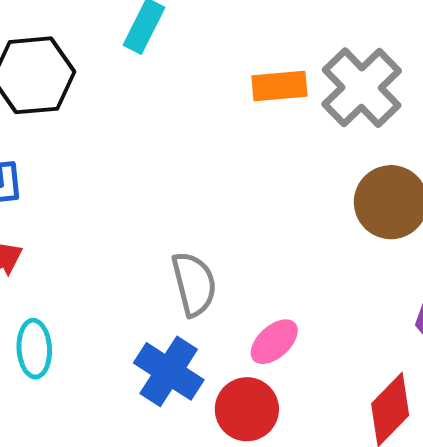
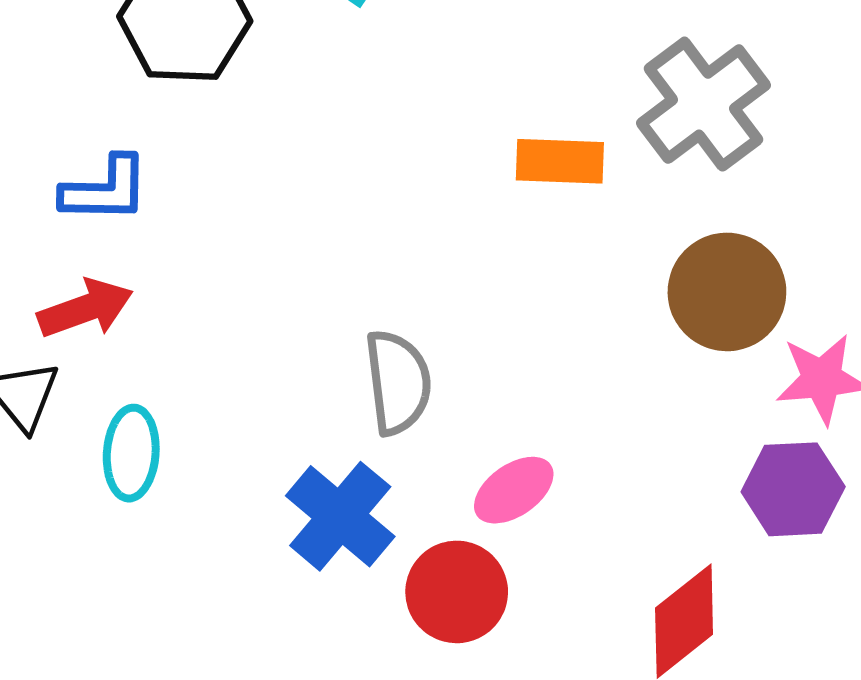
orange rectangle: (279, 86) -> (560, 161), moved

